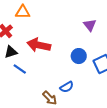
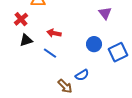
red arrow: (39, 45) -> (54, 33), size x0.6
blue line: (20, 69) -> (50, 53), moved

